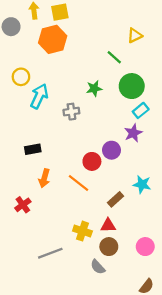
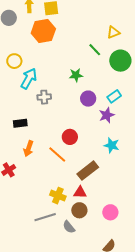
green circle: (132, 86) -> (120, 61), moved
gray cross: (71, 112) -> (44, 97), moved
purple circle: (111, 150) -> (88, 99), moved
cyan star: (142, 184) -> (112, 145), moved
brown rectangle: (115, 199) -> (88, 171), size x1.5
gray line: (50, 253) -> (45, 217), moved

